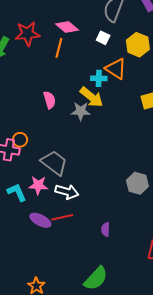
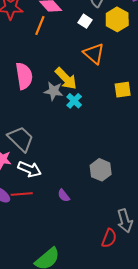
yellow hexagon: (138, 45) -> (117, 19), moved
cyan cross: (99, 78) -> (74, 101), moved, turned 35
pink semicircle: (50, 100) -> (24, 76), size x1.5
purple semicircle: (105, 229) -> (64, 195), moved, turned -48

